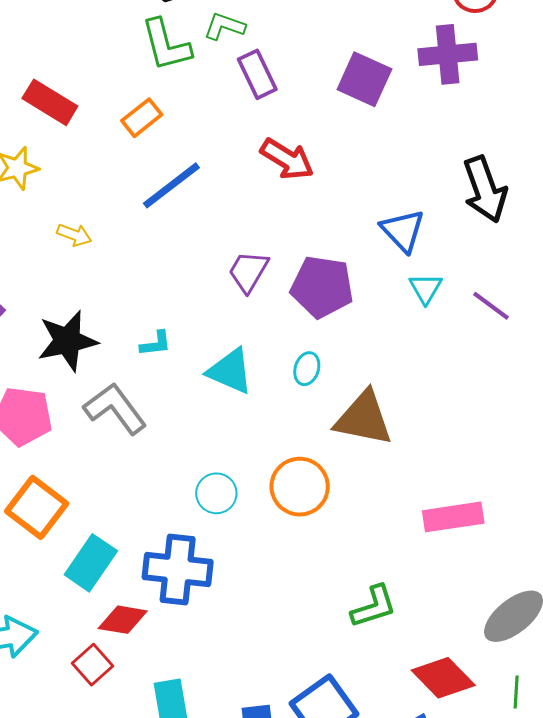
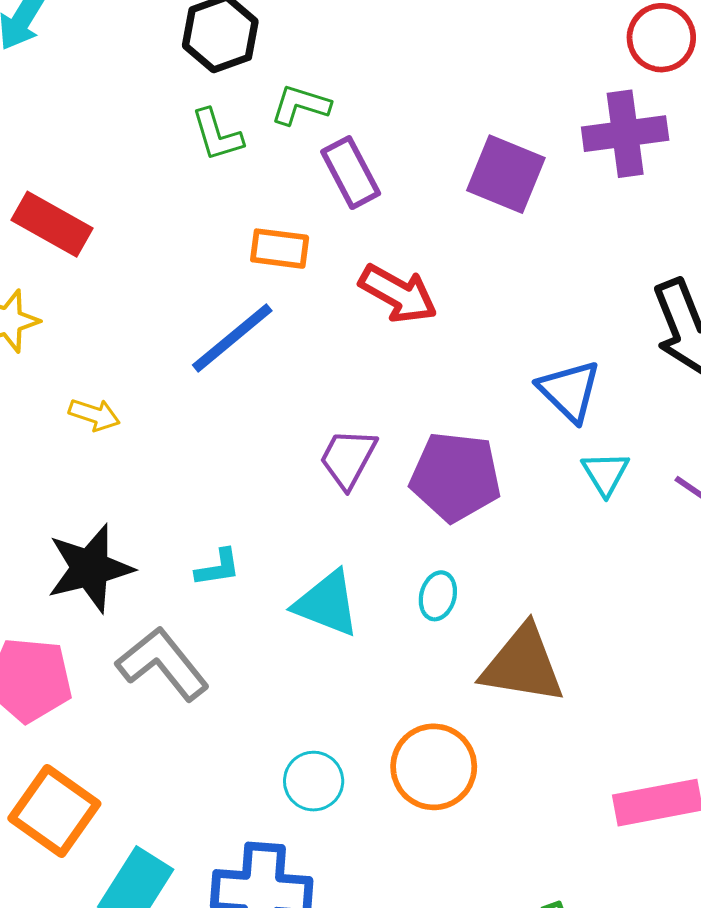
green L-shape: (166, 45) -> (217, 135), size x0.7
orange rectangle: (142, 118) -> (280, 249), moved, turned 48

